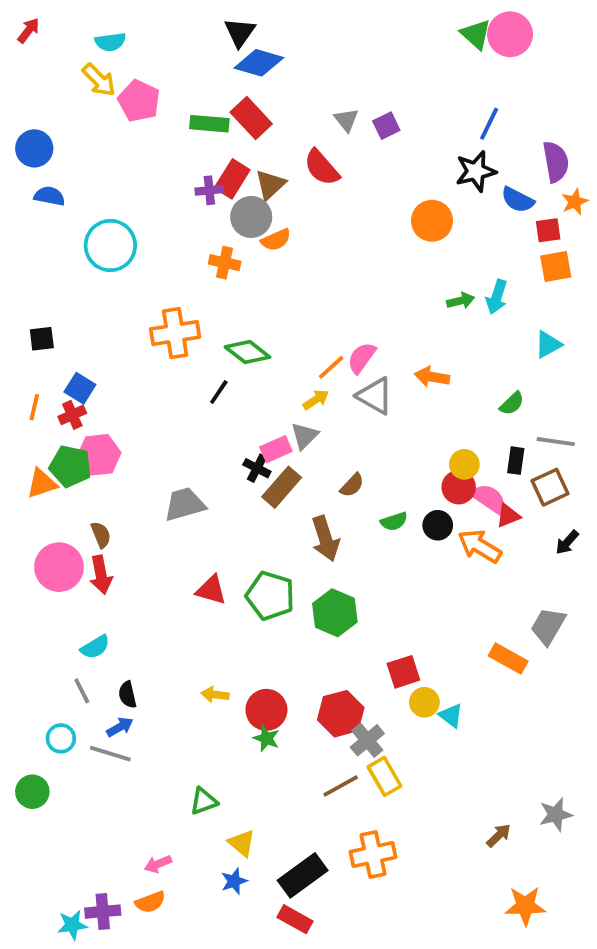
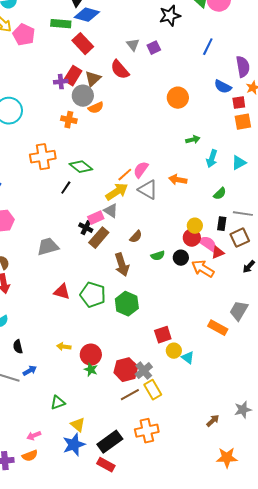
green rectangle: (209, 124) -> (61, 24), moved
black star: (476, 171) -> (170, 16), moved
cyan arrow: (497, 297) -> (212, 159), moved
yellow arrow: (316, 400) -> (117, 192), size x1.6
gray triangle: (304, 436) -> (111, 211), turned -42
red hexagon: (341, 714) -> (126, 370), moved
blue arrow: (120, 727) -> (30, 371), moved
blue star: (234, 881) -> (74, 445), size x1.6

